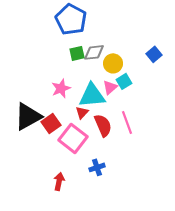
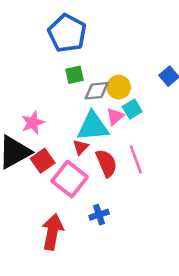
gray diamond: (94, 52) -> (97, 91), moved
pink star: (61, 88) -> (33, 123), moved
red arrow: (59, 181) -> (52, 232), size x1.6

